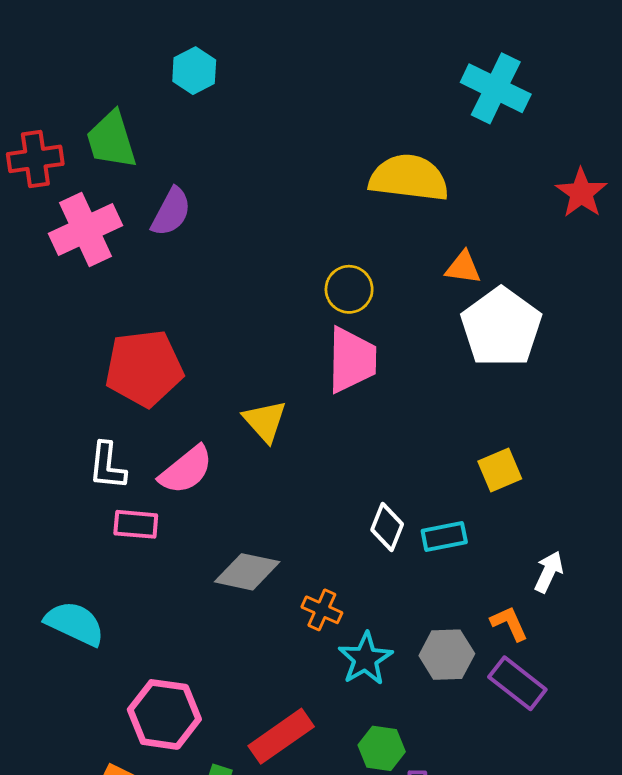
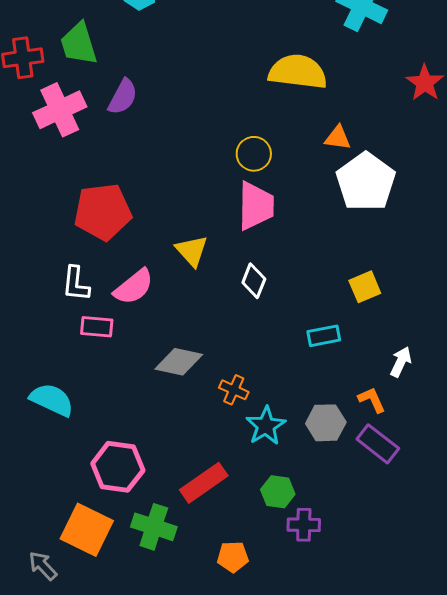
white diamond: (387, 527) -> (254, 281), moved

